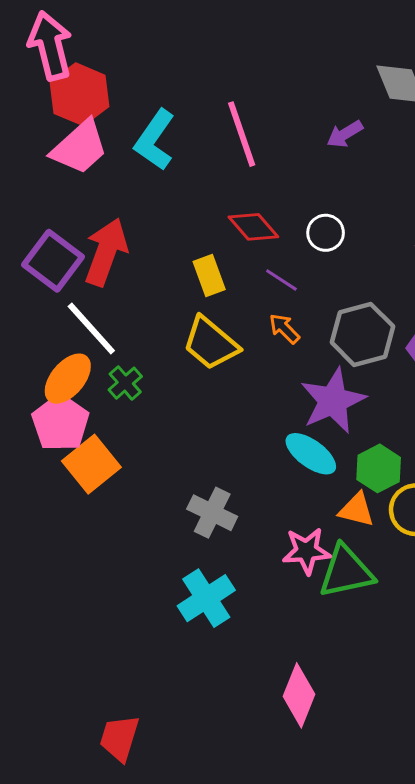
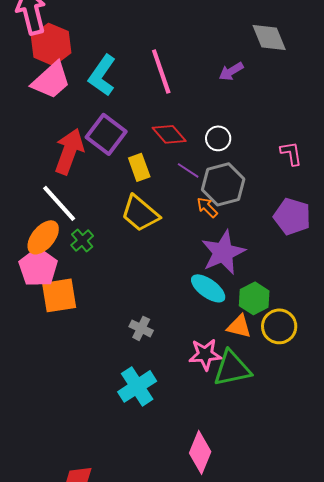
purple square: (53, 261) -> (106, 134), moved
orange arrow: (284, 329) -> (207, 207), moved
gray hexagon: (362, 334) -> (223, 184), moved
orange square: (91, 464) -> (59, 295), turned 30
gray cross: (212, 513) -> (141, 328), size x0.7

